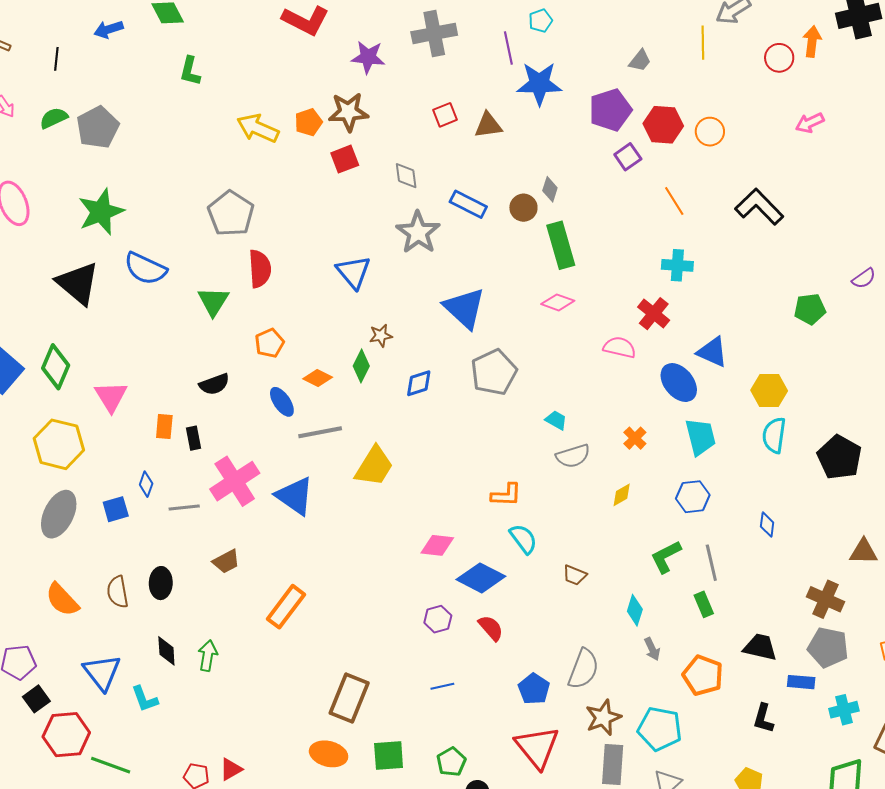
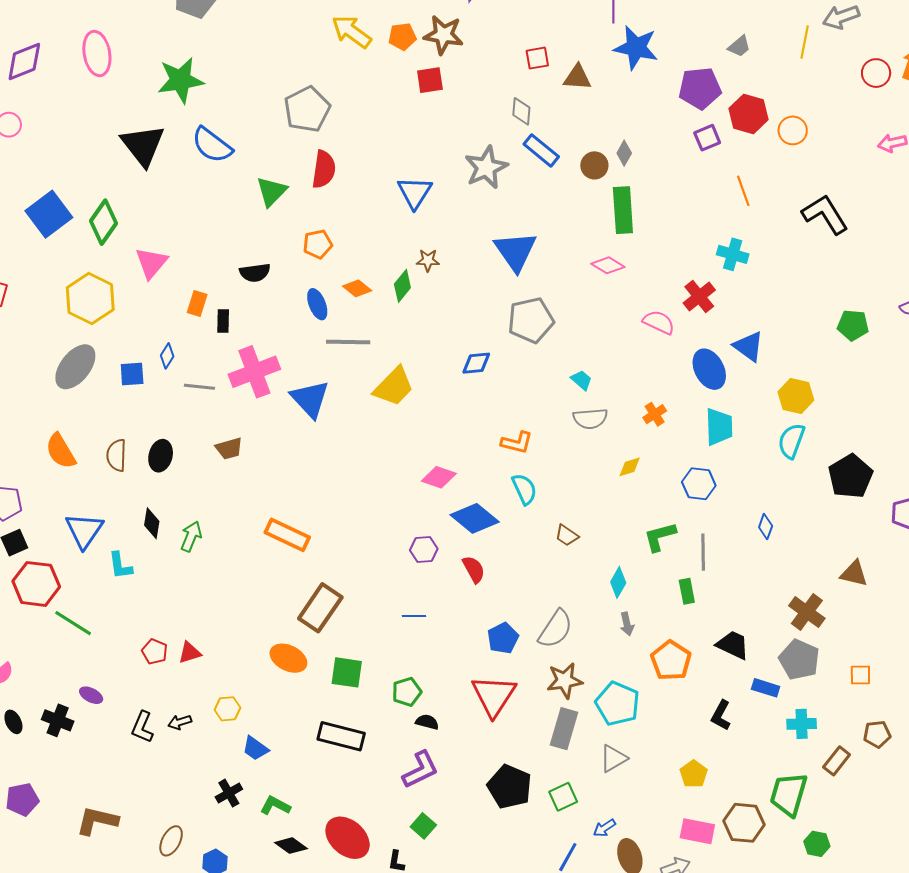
gray diamond: (406, 176) -> (521, 111), moved
blue diamond: (419, 383) -> (476, 363), moved
orange rectangle: (286, 607) -> (287, 535), moved, turned 66

